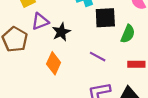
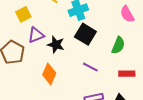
black square: (105, 18) -> (85, 34), moved, turned 35
black star: (61, 32) -> (56, 45), turned -30

